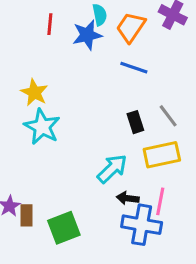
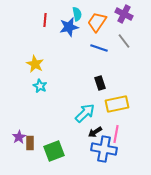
gray line: (168, 116) -> (124, 41), moved
cyan star: (42, 127) -> (40, 86), size x0.6
black arrow: (128, 198) -> (95, 132), turned -40

